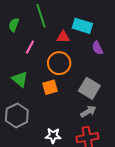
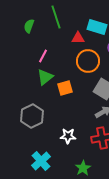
pink line: (30, 47) -> (43, 56), moved
orange circle: (59, 63) -> (88, 61), moved
green triangle: (20, 79) -> (45, 77), moved, turned 42

